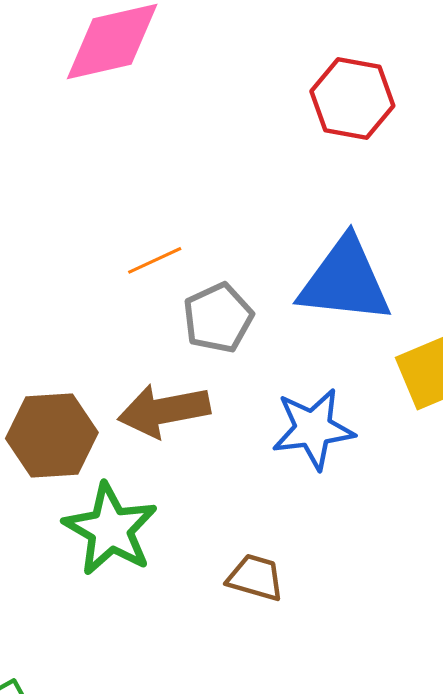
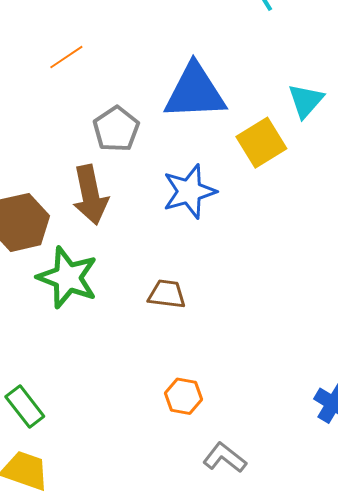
orange line: (155, 260) -> (66, 57), moved
brown arrow: (164, 411) -> (90, 195), turned -82

